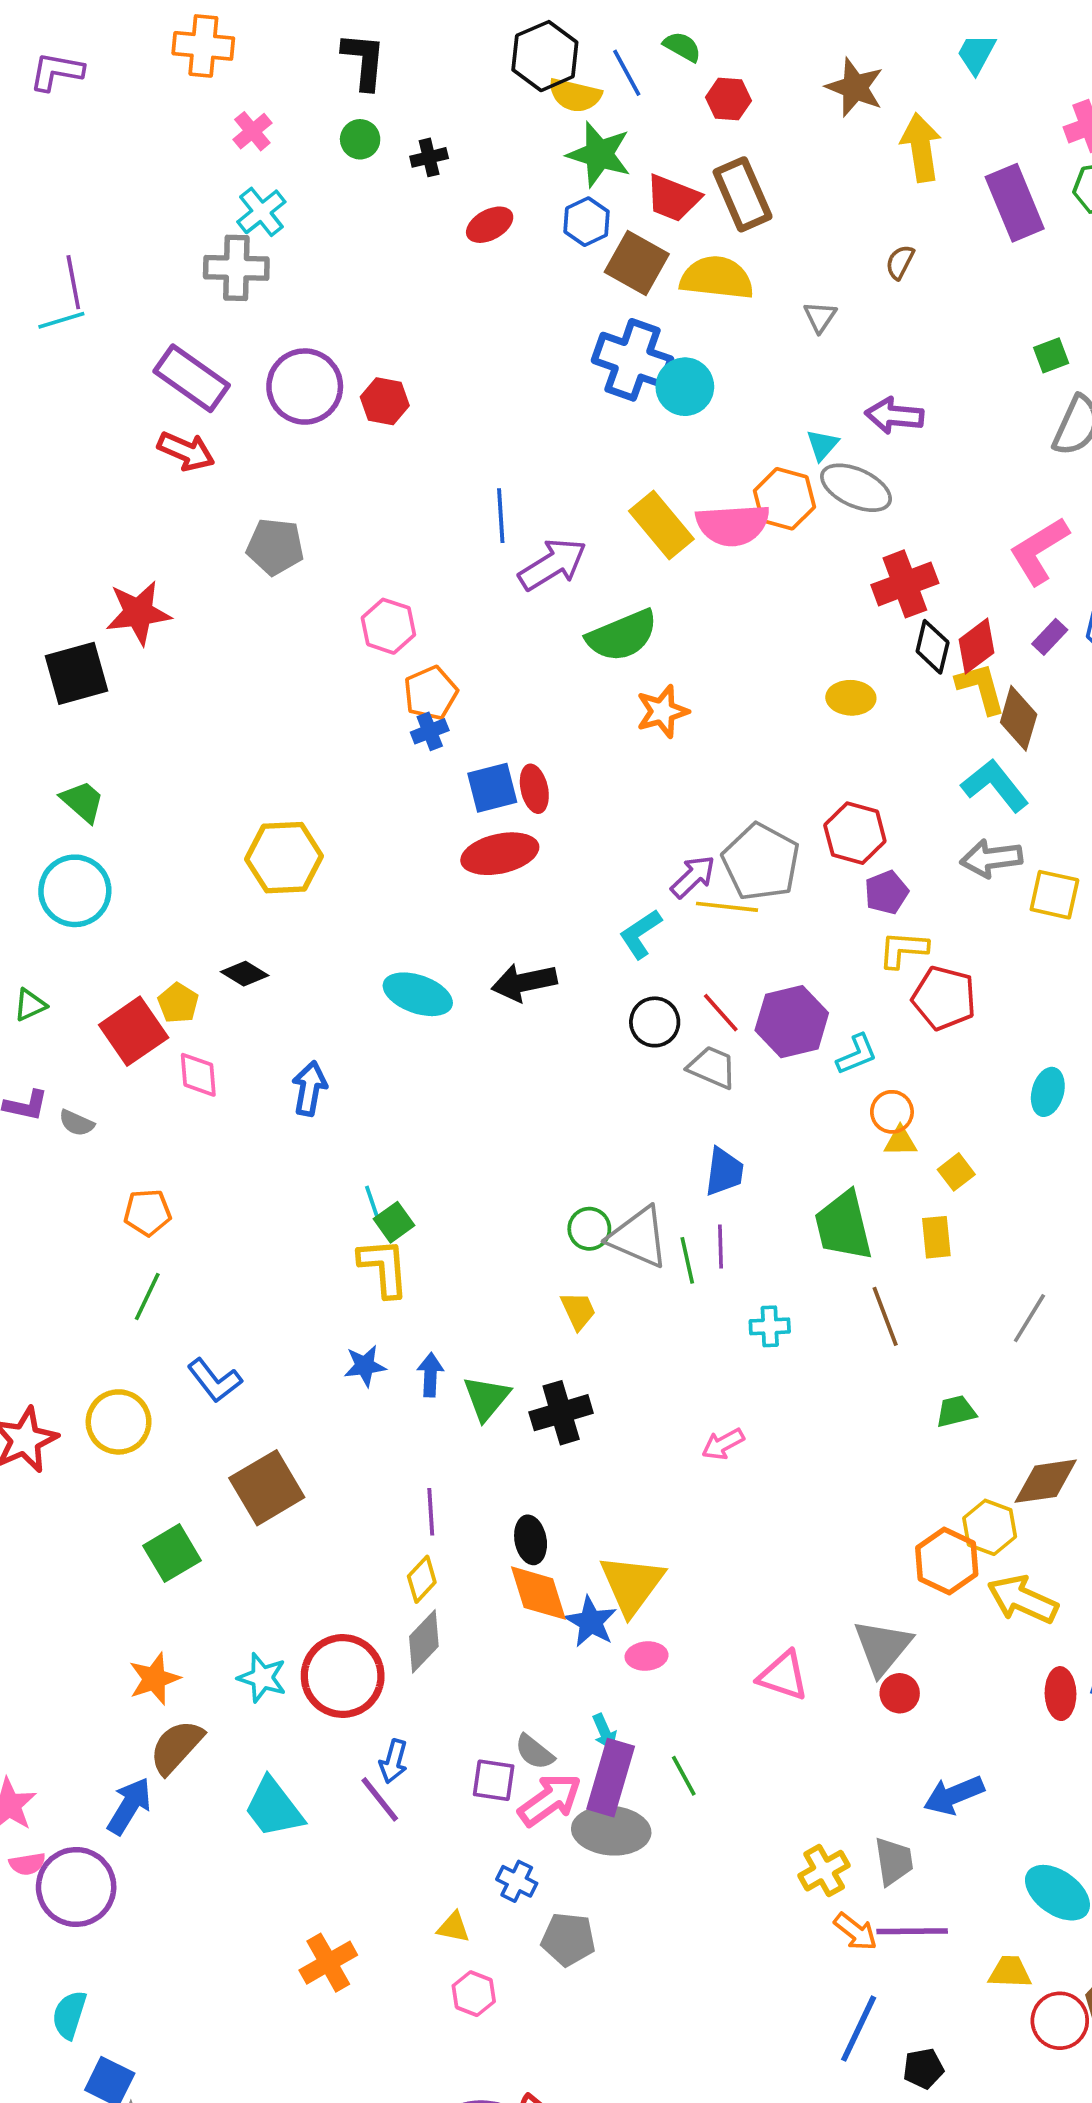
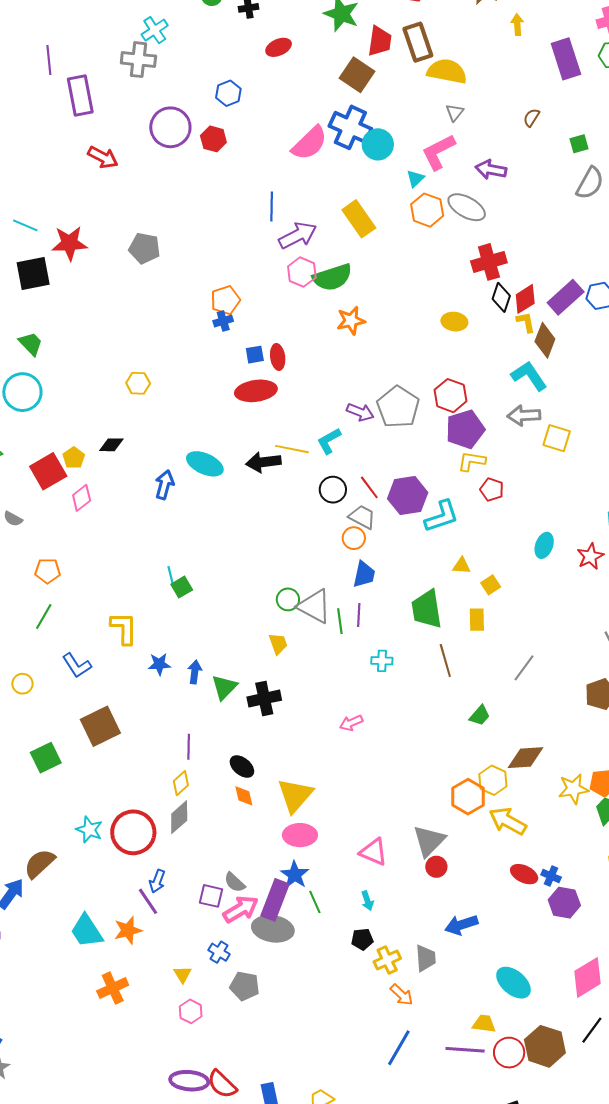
yellow arrow: (921, 148) -> (517, 25), size x0.6
red trapezoid: (673, 198) -> (380, 41), turned -108
blue hexagon: (587, 222) -> (228, 93), moved
brown semicircle: (900, 262) -> (532, 118), moved
yellow semicircle: (717, 278) -> (447, 71), moved
cyan line: (61, 320) -> (25, 225), moved, turned 35
purple rectangle: (192, 378) -> (80, 96), moved, turned 39
cyan triangle: (822, 445) -> (415, 179), moved
pink semicircle: (733, 525) -> (310, 143), moved, turned -45
gray pentagon: (275, 547) -> (144, 248), moved
pink L-shape: (1039, 551) -> (438, 152), moved
pink hexagon: (388, 626) -> (302, 272), moved
purple rectangle: (1050, 637) -> (566, 297), size x1.8
yellow L-shape: (981, 688) -> (526, 322), size x0.7
blue square: (492, 788) -> (255, 355), size x0.7
yellow hexagon: (284, 858) -> (138, 383), size x0.6
purple arrow: (693, 877) -> (360, 412), turned 60
purple pentagon: (886, 892) -> (465, 429), size x1.6
yellow line: (727, 907) -> (292, 449), moved
black diamond: (245, 974) -> (111, 445), turned -35
red pentagon: (944, 998) -> (492, 489), size x0.7
cyan L-shape: (857, 1054) -> (442, 516), size x1.5
pink diamond: (198, 1075) -> (82, 498), turned 52
blue arrow: (309, 1088) -> (164, 485), moved
orange circle: (892, 1112) -> (354, 538), moved
yellow L-shape: (384, 1268) -> (124, 628), moved
green trapezoid: (956, 1411) -> (480, 715), turned 140
yellow circle: (119, 1422) -> (22, 684), size x0.6
black ellipse: (531, 1540) -> (242, 767), turned -45
orange diamond: (538, 1593) -> (244, 796), size x0.6
blue star: (591, 1622) -> (295, 875), moved
pink ellipse: (647, 1656) -> (300, 835), size x1.5
orange star: (154, 1679) -> (128, 930), moved
red ellipse: (1061, 1694) -> (524, 874), turned -68
cyan arrow: (604, 1732) -> (367, 901), moved
cyan trapezoid: (274, 1808) -> (87, 931), moved
yellow triangle: (453, 1927) -> (182, 974), turned 42
purple line: (912, 1931) -> (465, 1050), moved
black pentagon: (923, 2069) -> (362, 939), moved

